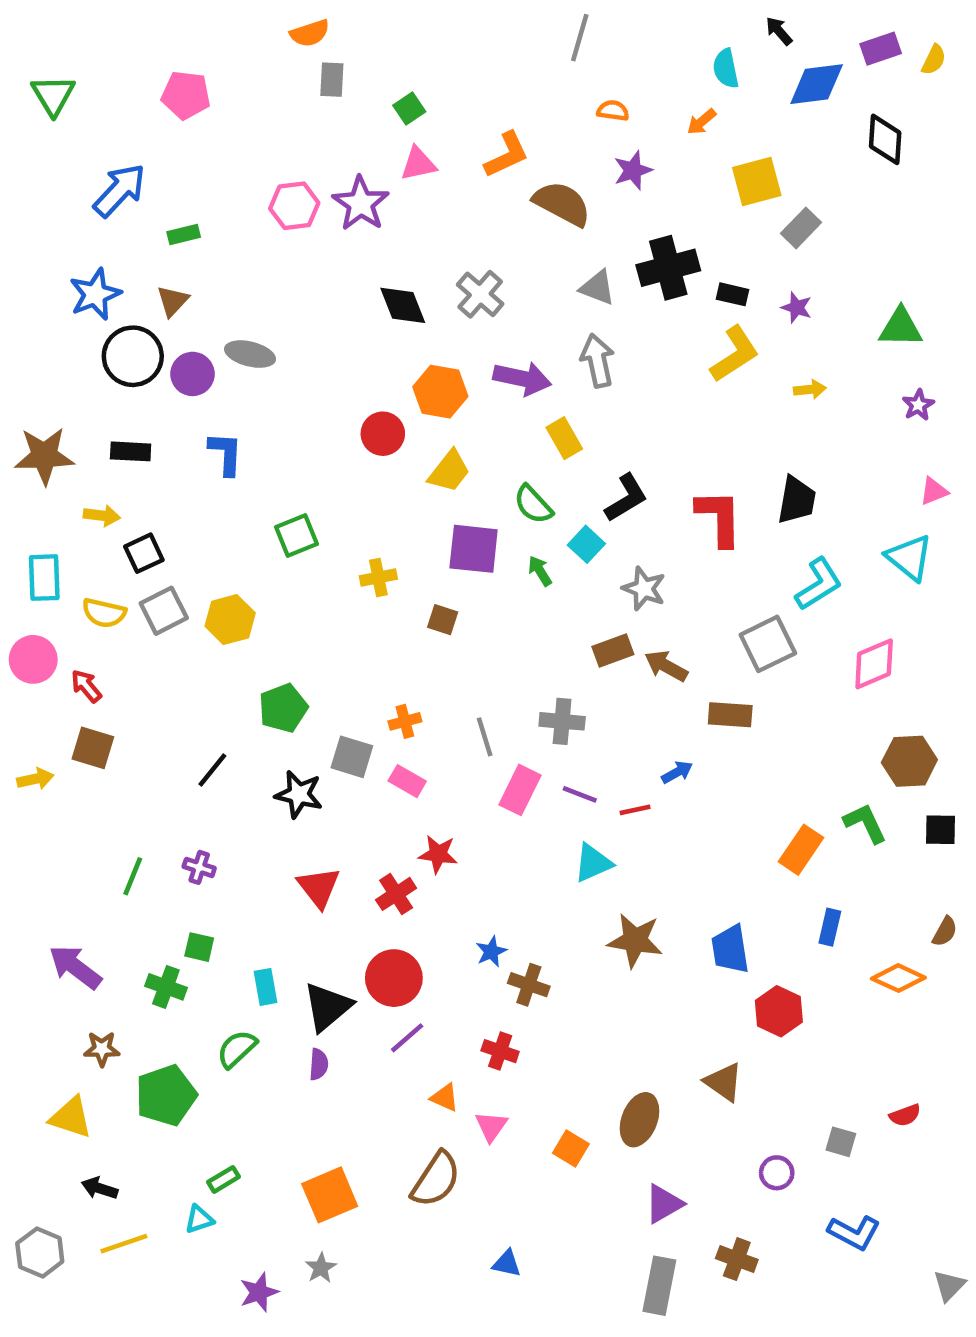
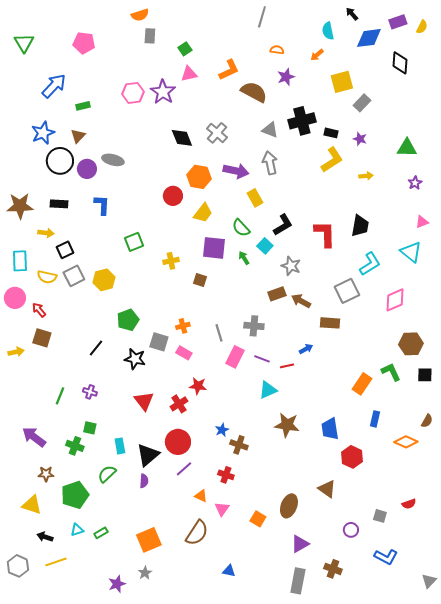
cyan triangle: (199, 1219) -> (77, 530), moved

